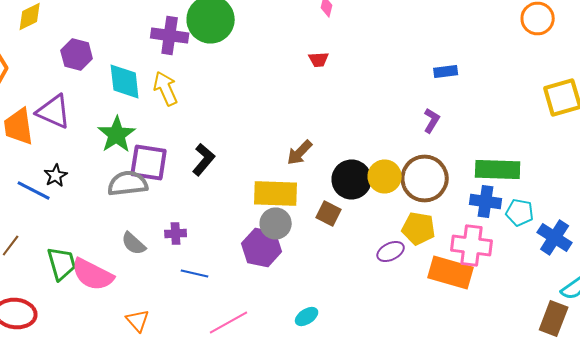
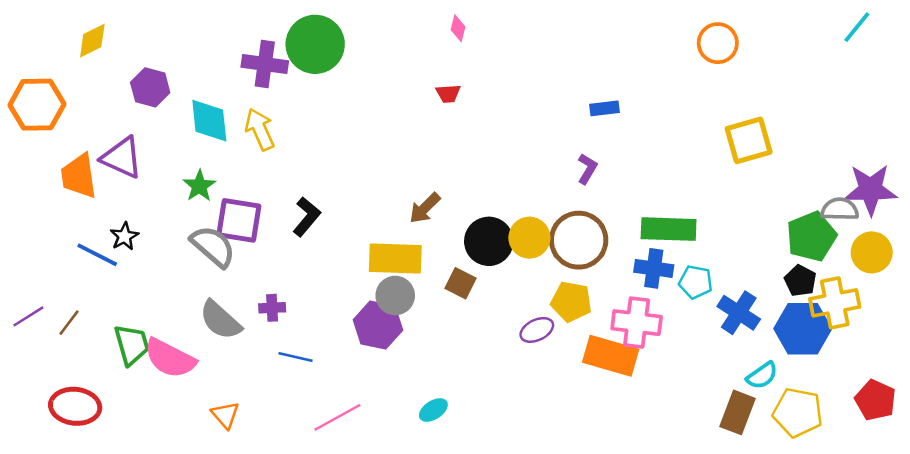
green star: (117, 134) -> (199, 186), size x0.7
gray semicircle: (128, 184) -> (213, 246), turned 48
gray semicircle: (134, 244) -> (220, 320), size x1.4

